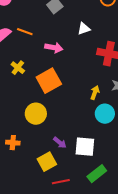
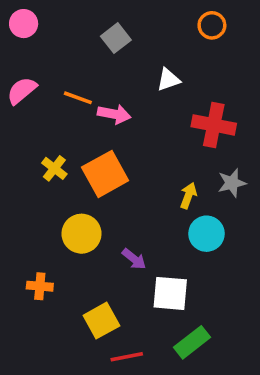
orange line: (25, 32) -> (78, 98), moved
yellow cross: (18, 68) -> (54, 168), moved
purple arrow: (60, 143) -> (134, 259), moved

